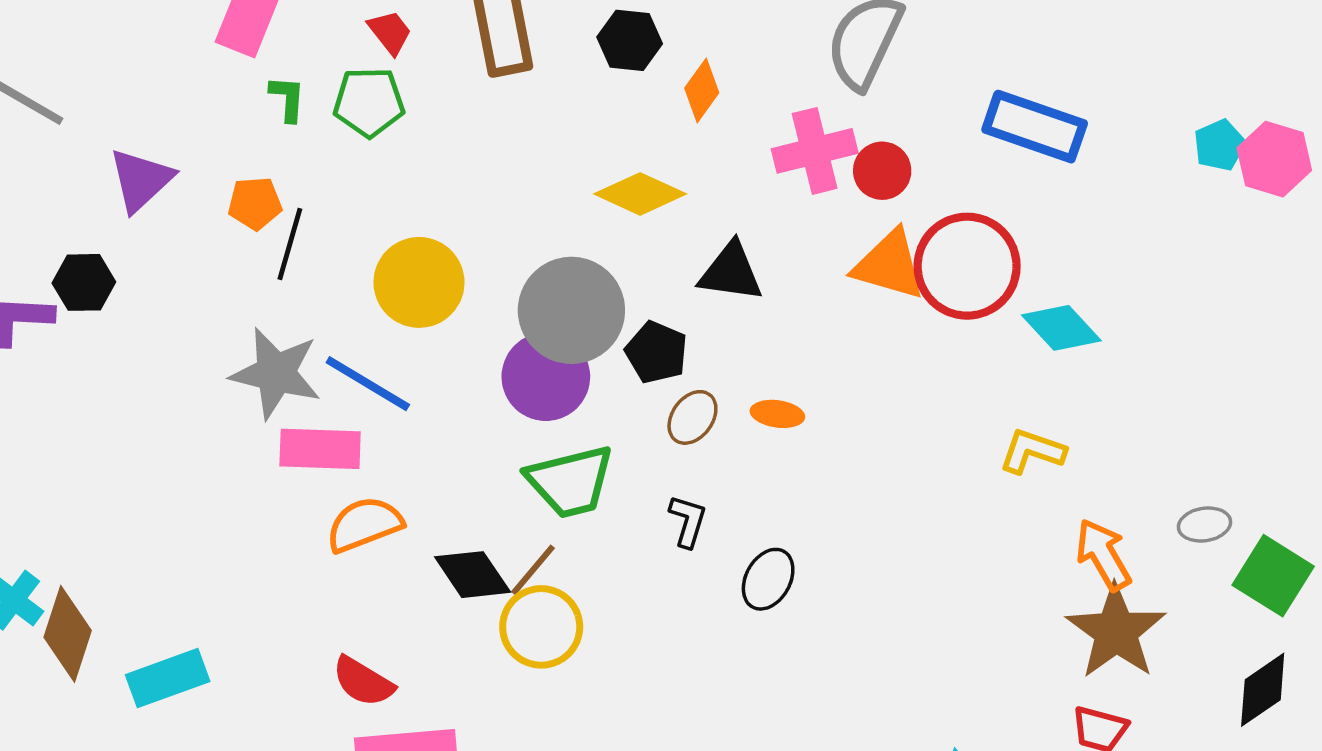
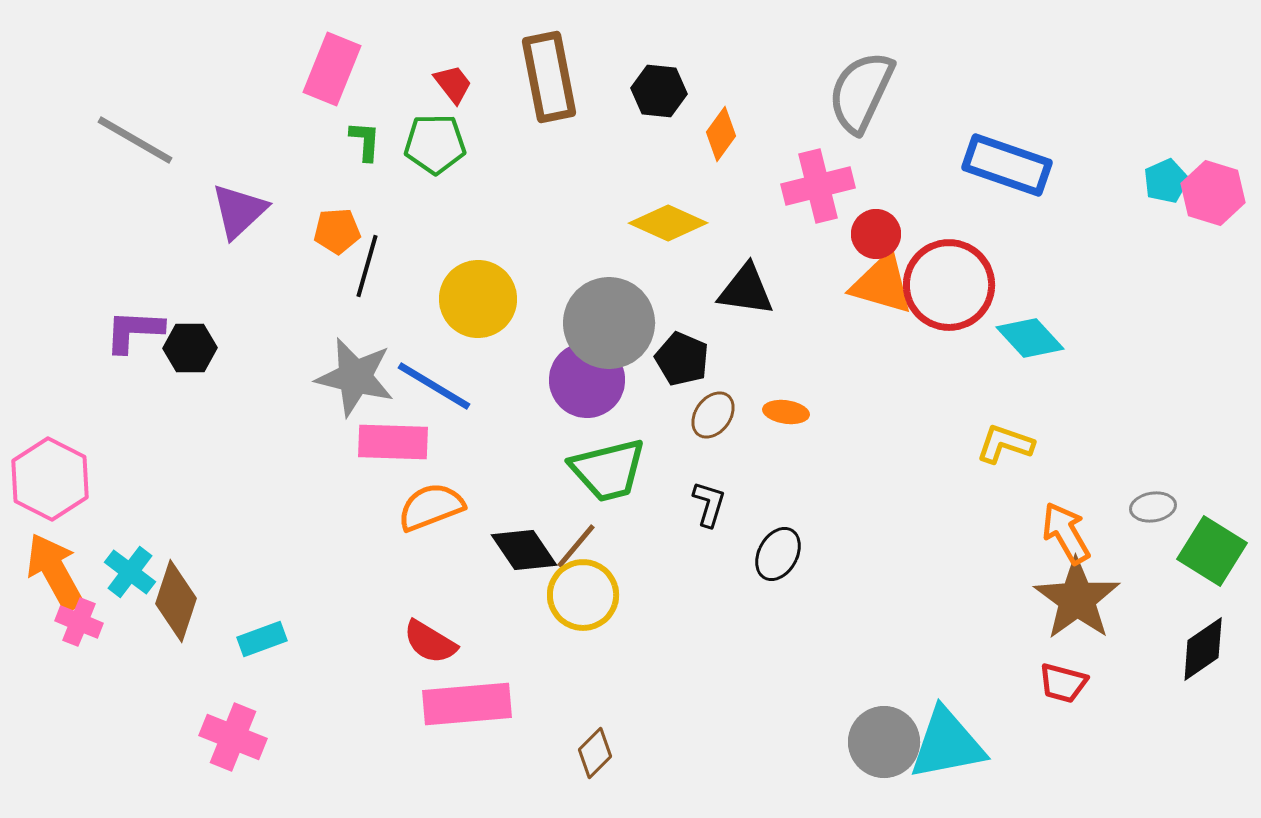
red circle: (882, 171) -> (876, 234), moved
black hexagon: (84, 282) -> (190, 348), moved
cyan rectangle: (168, 678) -> (262, 639), size x0.7

